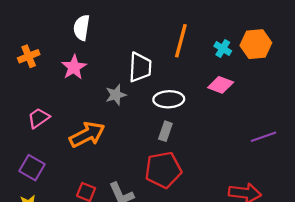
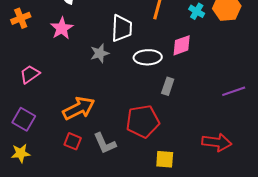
pink diamond: (221, 85) -> (182, 45), moved, turned -40
gray rectangle: (165, 131) -> (168, 86), moved
orange arrow: (87, 135) -> (79, 108), moved

